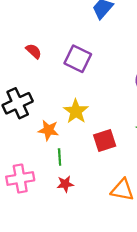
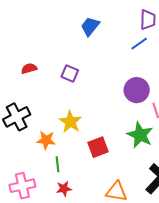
red semicircle: (34, 51) -> (29, 68), turned -56
purple square: (78, 59) -> (70, 74), size x0.7

